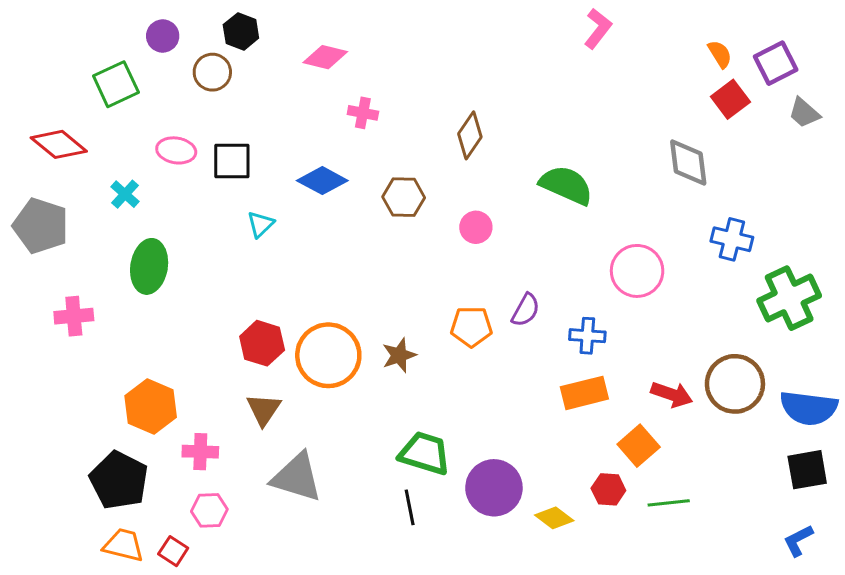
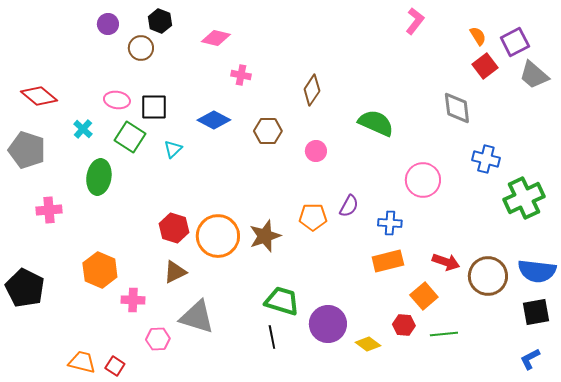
pink L-shape: (598, 28) -> (415, 21), moved
green square: (116, 84) -> (130, 137), moved, turned -32
gray trapezoid: (804, 113) -> (534, 75), size x1.4
brown star: (399, 355) -> (265, 236), size x1.4
brown circle: (735, 384) -> (488, 276), moved
brown triangle: (264, 409) -> (175, 272), turned 30
black pentagon: (119, 480) -> (25, 288), moved
pink hexagon: (209, 510) -> (158, 339), moved

